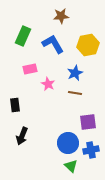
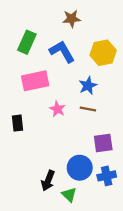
pink rectangle: (30, 69) -> (35, 81), size x1.6
pink star: (48, 84) -> (57, 109), moved
black arrow: (22, 136) -> (48, 181), moved
green triangle: (71, 166) -> (69, 195), moved

